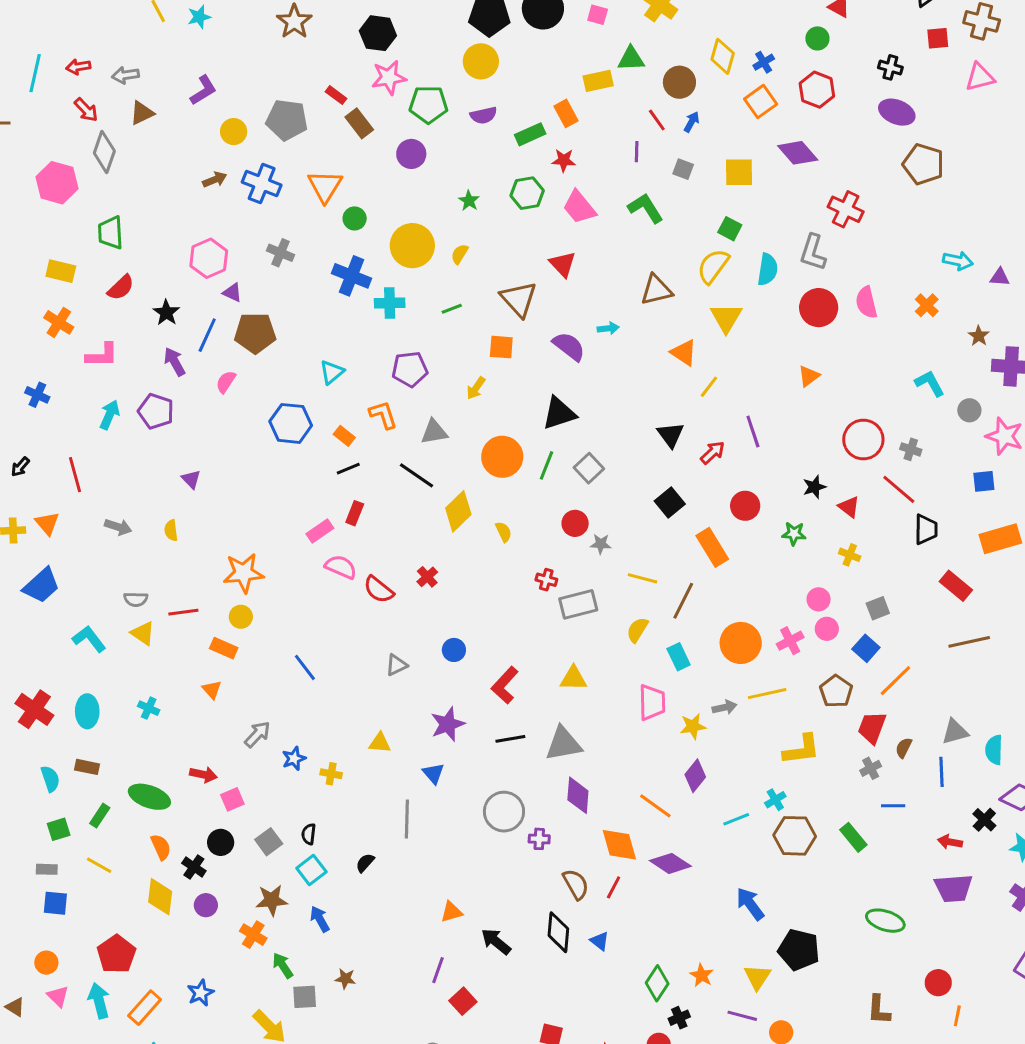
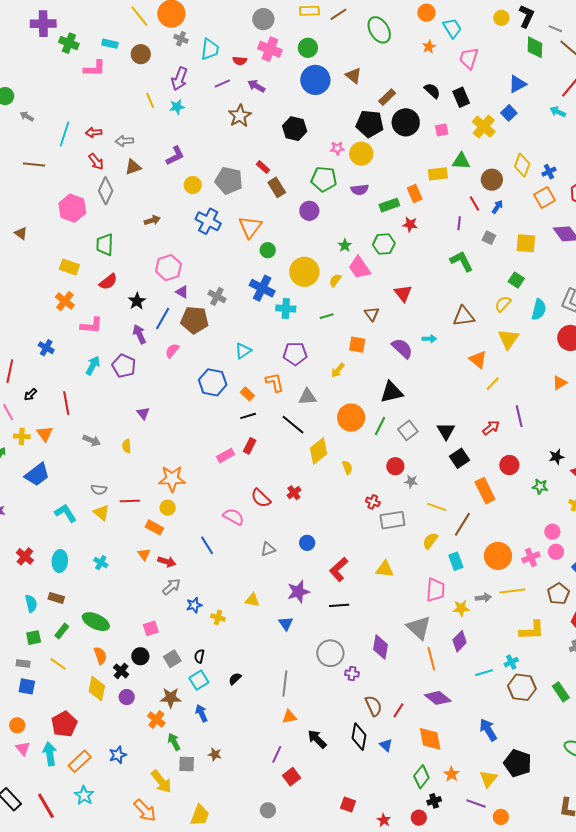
pink square: (598, 15) -> (442, 130), turned -32
pink star: (389, 77) -> (337, 148), moved, size x0.6
brown arrow: (215, 180) -> (152, 220), moved
pink trapezoid: (579, 207) -> (359, 268), moved
gray cross: (281, 253) -> (217, 296), moved
yellow semicircle: (713, 266) -> (503, 304), size x0.7
brown triangle: (519, 299) -> (372, 314), size x0.6
black triangle: (671, 435) -> (446, 431), moved
pink semicircle: (341, 567) -> (234, 517), moved
red cross: (34, 709) -> (25, 556), size x0.7
gray triangle: (563, 744) -> (419, 628), moved, turned 48
red arrow: (203, 775) -> (167, 562), moved
orange line: (655, 806) -> (431, 659), turned 35
gray line: (407, 819) -> (285, 684), moved
orange diamond: (619, 845) -> (430, 739), moved

